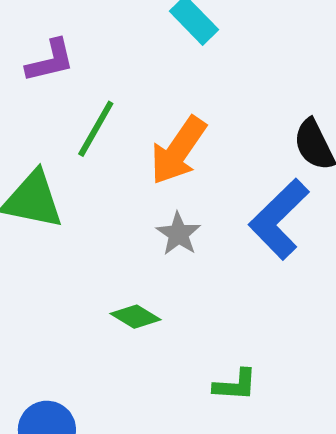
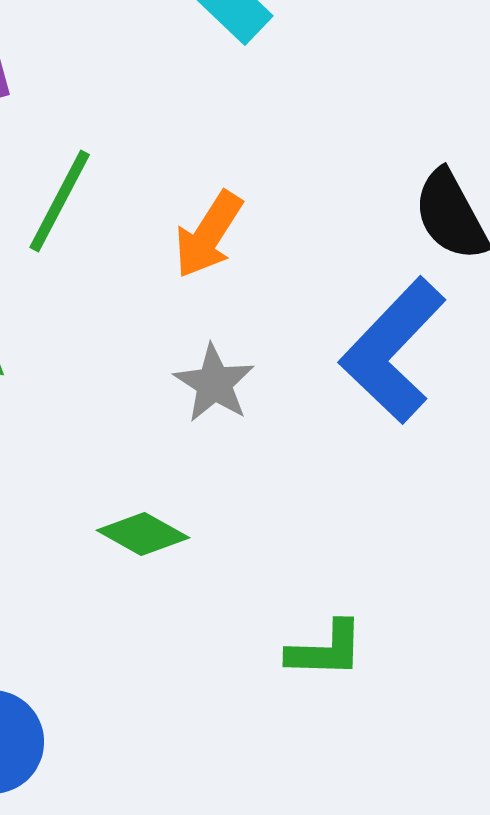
orange arrow: (178, 151) -> (208, 235), size x0.7

